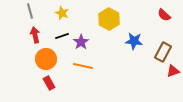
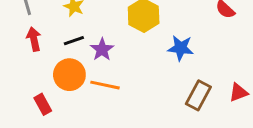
brown rectangle: (163, 52) -> (198, 95), moved
orange circle: (46, 59) -> (69, 75), moved
red rectangle: (49, 83) -> (43, 104), moved

